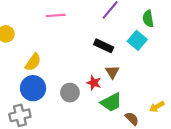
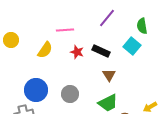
pink line: (56, 15) -> (65, 30), moved
yellow semicircle: (33, 62) -> (45, 50), moved
red star: (94, 83) -> (77, 52), moved

